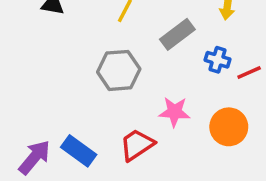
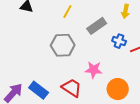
orange circle: (229, 127) -> (118, 89), moved
red trapezoid: (137, 145) -> (72, 88), turned 65

